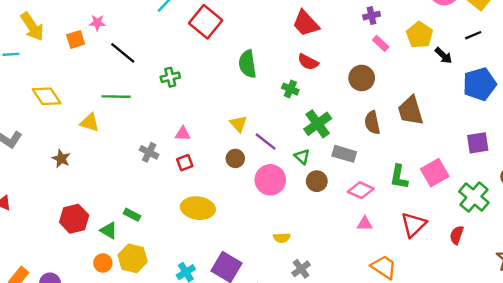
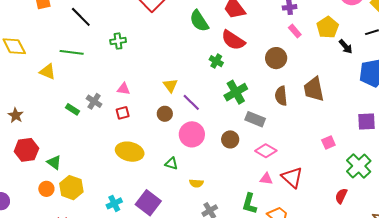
red semicircle: (308, 62) -> (233, 40), size x1.4
green semicircle: (247, 64) -> (199, 21), moved, turned -30
green triangle: (302, 157) -> (171, 163), moved, turned -32
brown star: (61, 159) -> (16, 115), moved
pink square: (435, 173) -> (328, 143), size x0.6
green L-shape: (399, 177) -> (249, 204), moved
green rectangle: (132, 215) -> (72, 109), moved
red triangle: (414, 225) -> (292, 177), moved, turned -40

